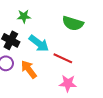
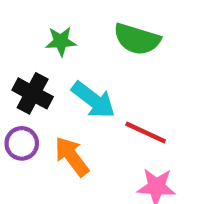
green semicircle: (73, 23) -> (137, 39), moved

